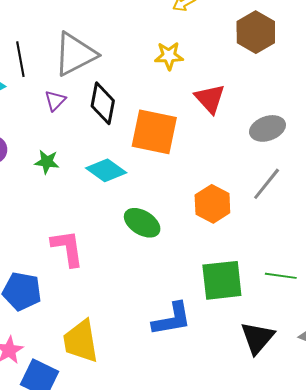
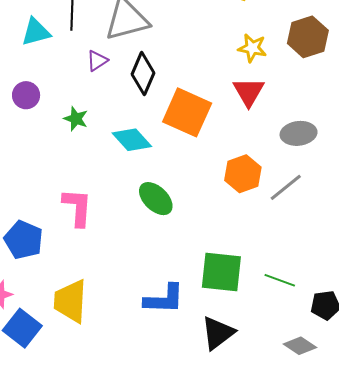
yellow star: (169, 56) -> (252, 48), moved
orange hexagon: (212, 204) -> (243, 174), moved
black triangle: (257, 338) -> (218, 333), moved

